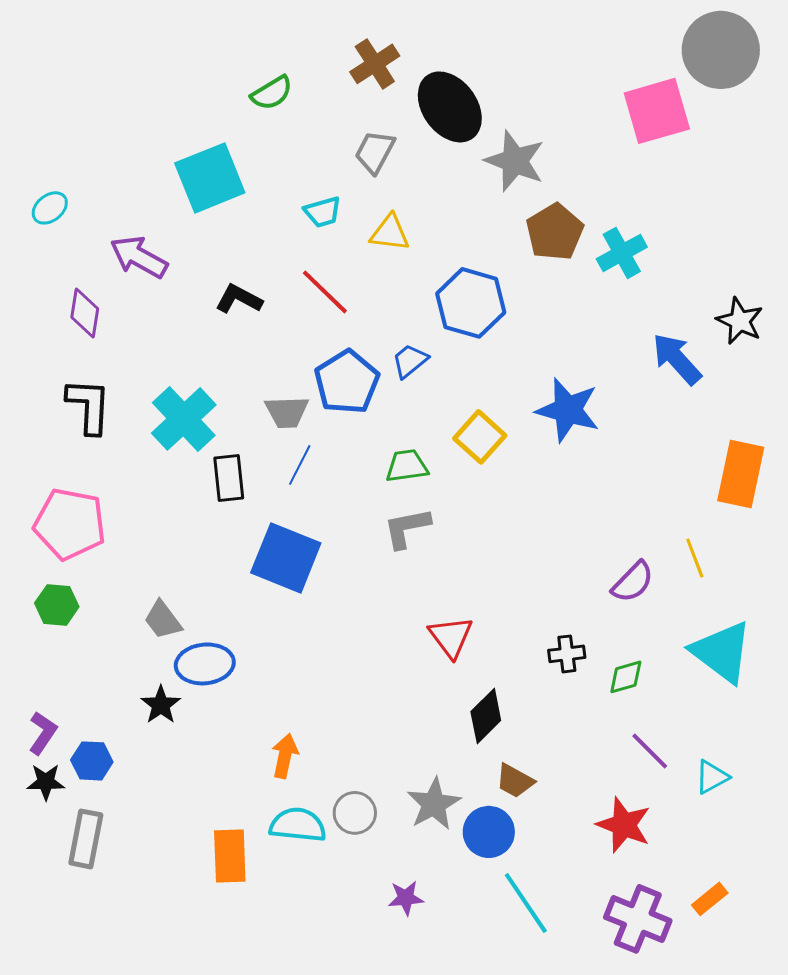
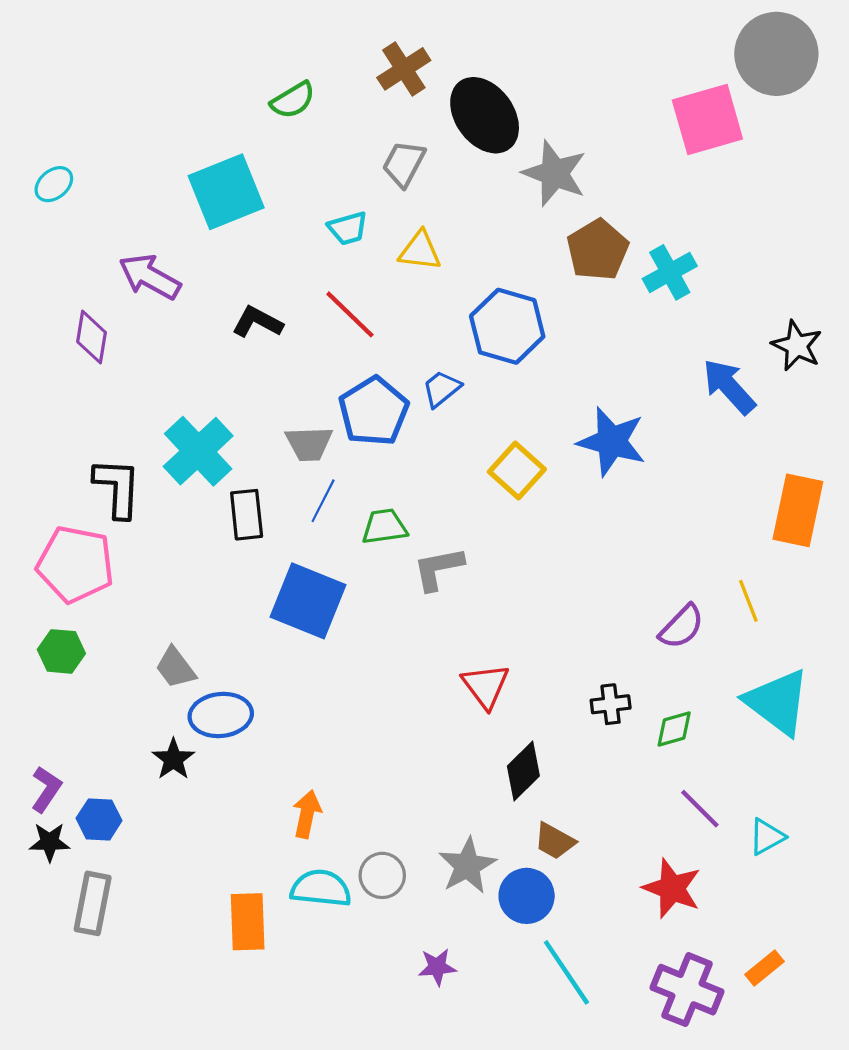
cyan ellipse: (50, 208) -> (54, 184), moved
black L-shape: (89, 406) -> (117, 488), moved
green trapezoid: (407, 466) -> (384, 527), moved

